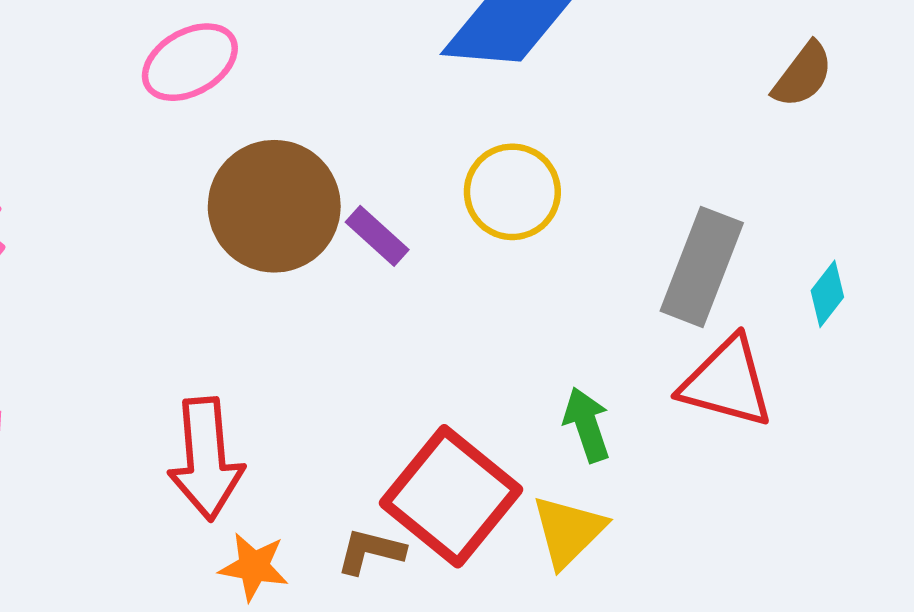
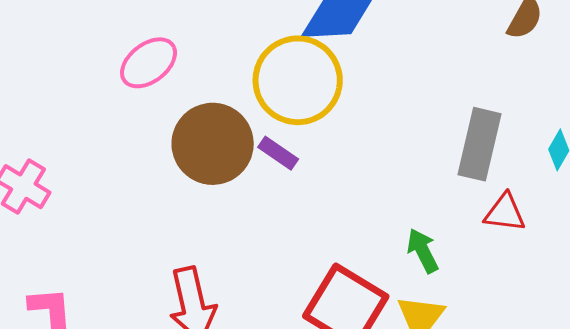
yellow circle: (512, 192) -> (298, 80), moved, size x1.5
red triangle: (727, 382) -> (505, 213), size x0.7

